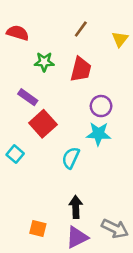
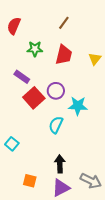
red semicircle: (18, 33) -> (14, 26), turned -84
yellow triangle: (120, 39) -> (95, 59), moved
purple circle: (101, 106) -> (56, 91), moved
cyan square: (15, 154) -> (12, 144), moved

